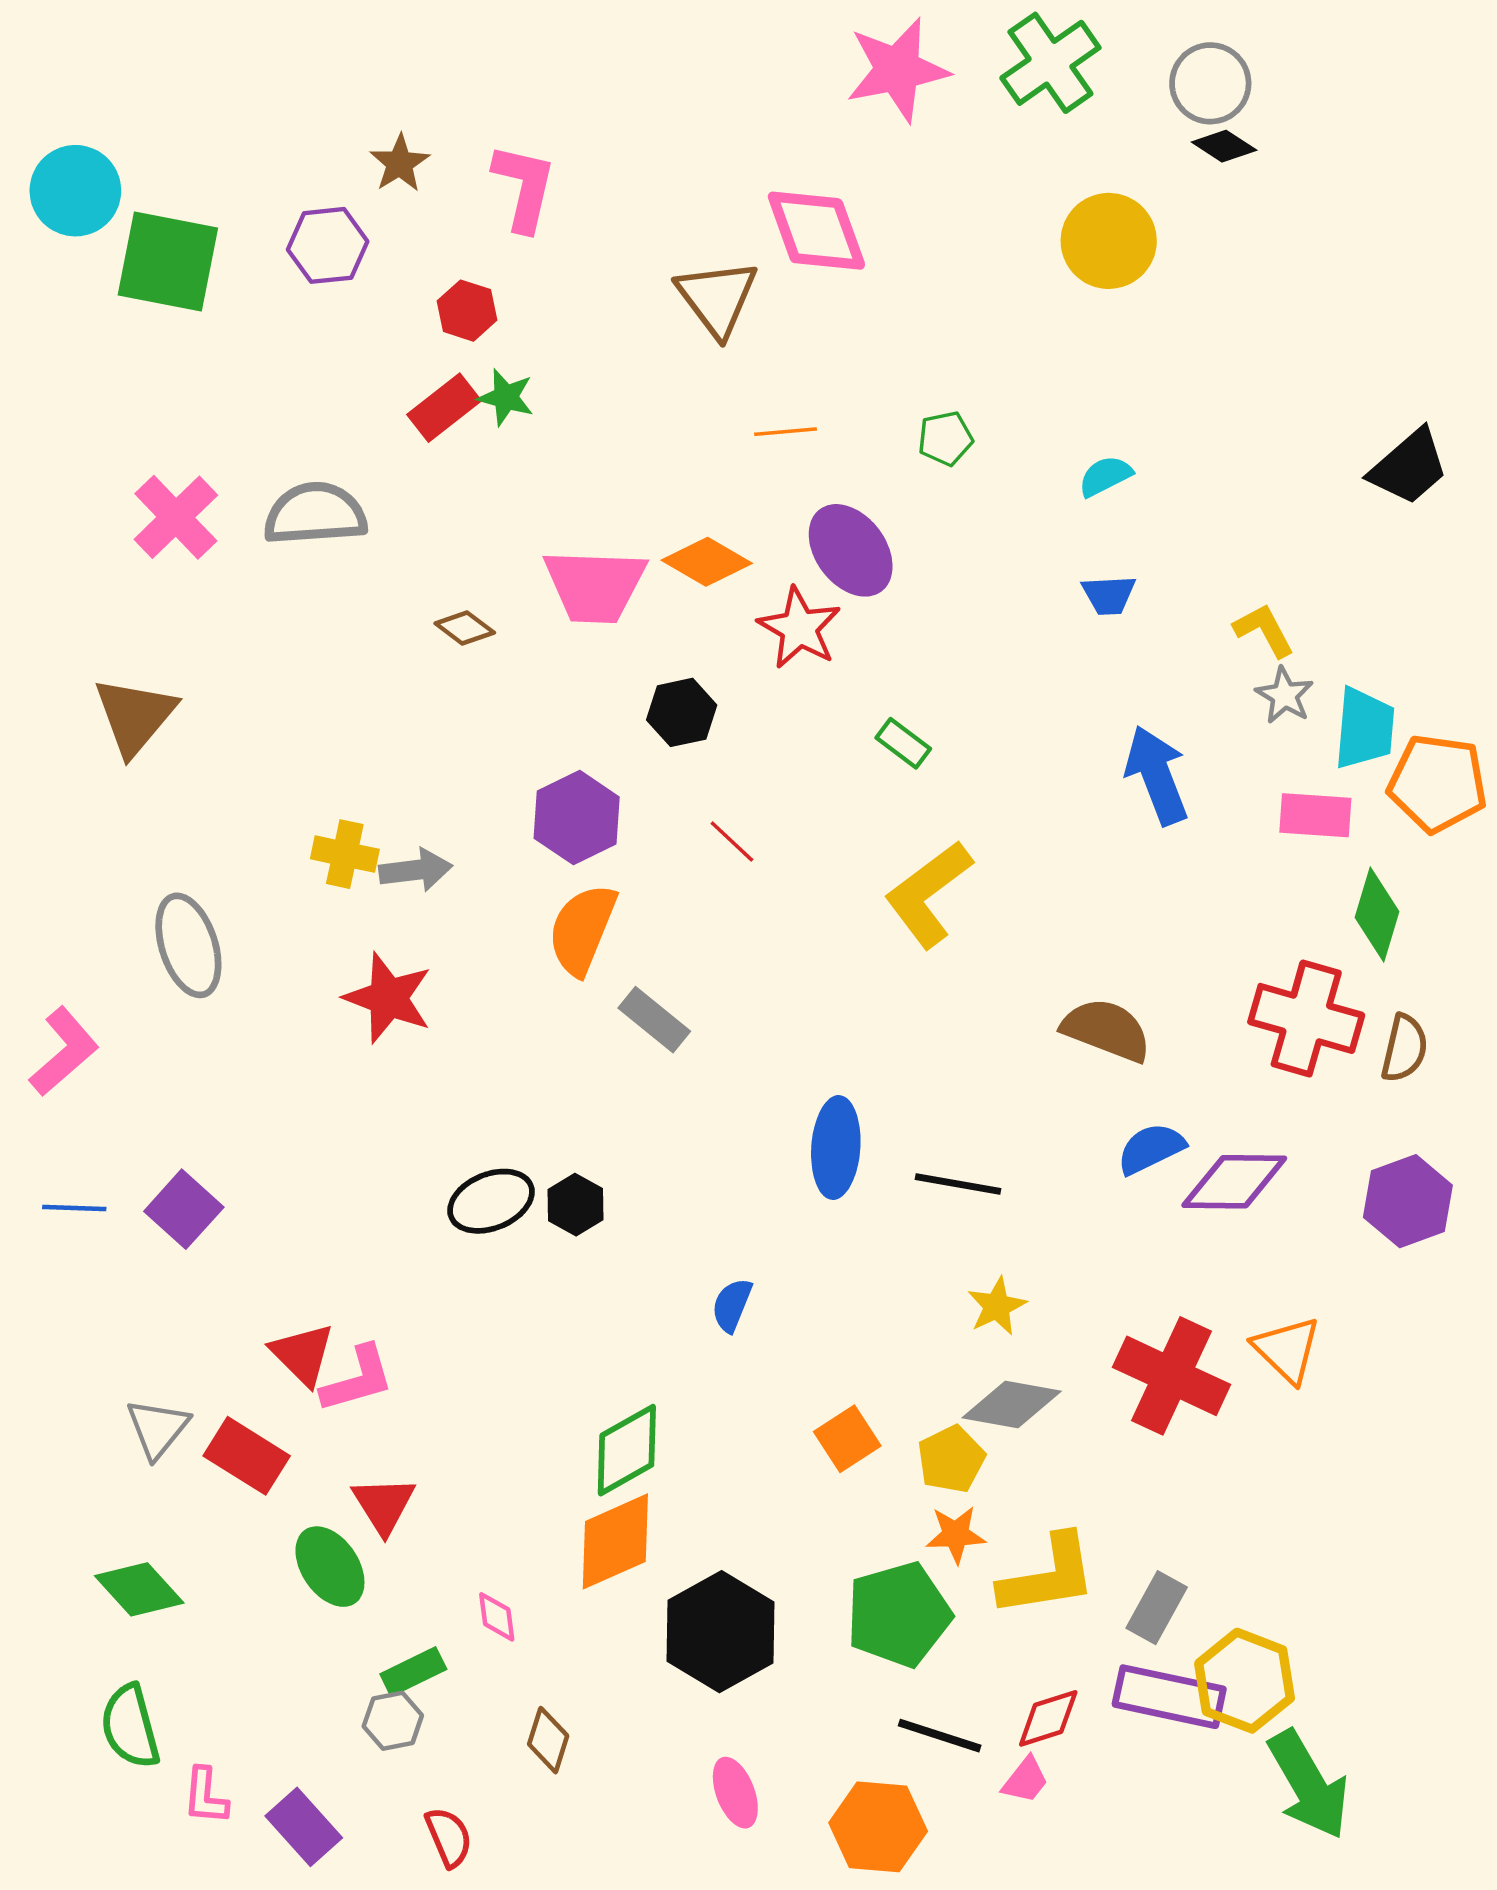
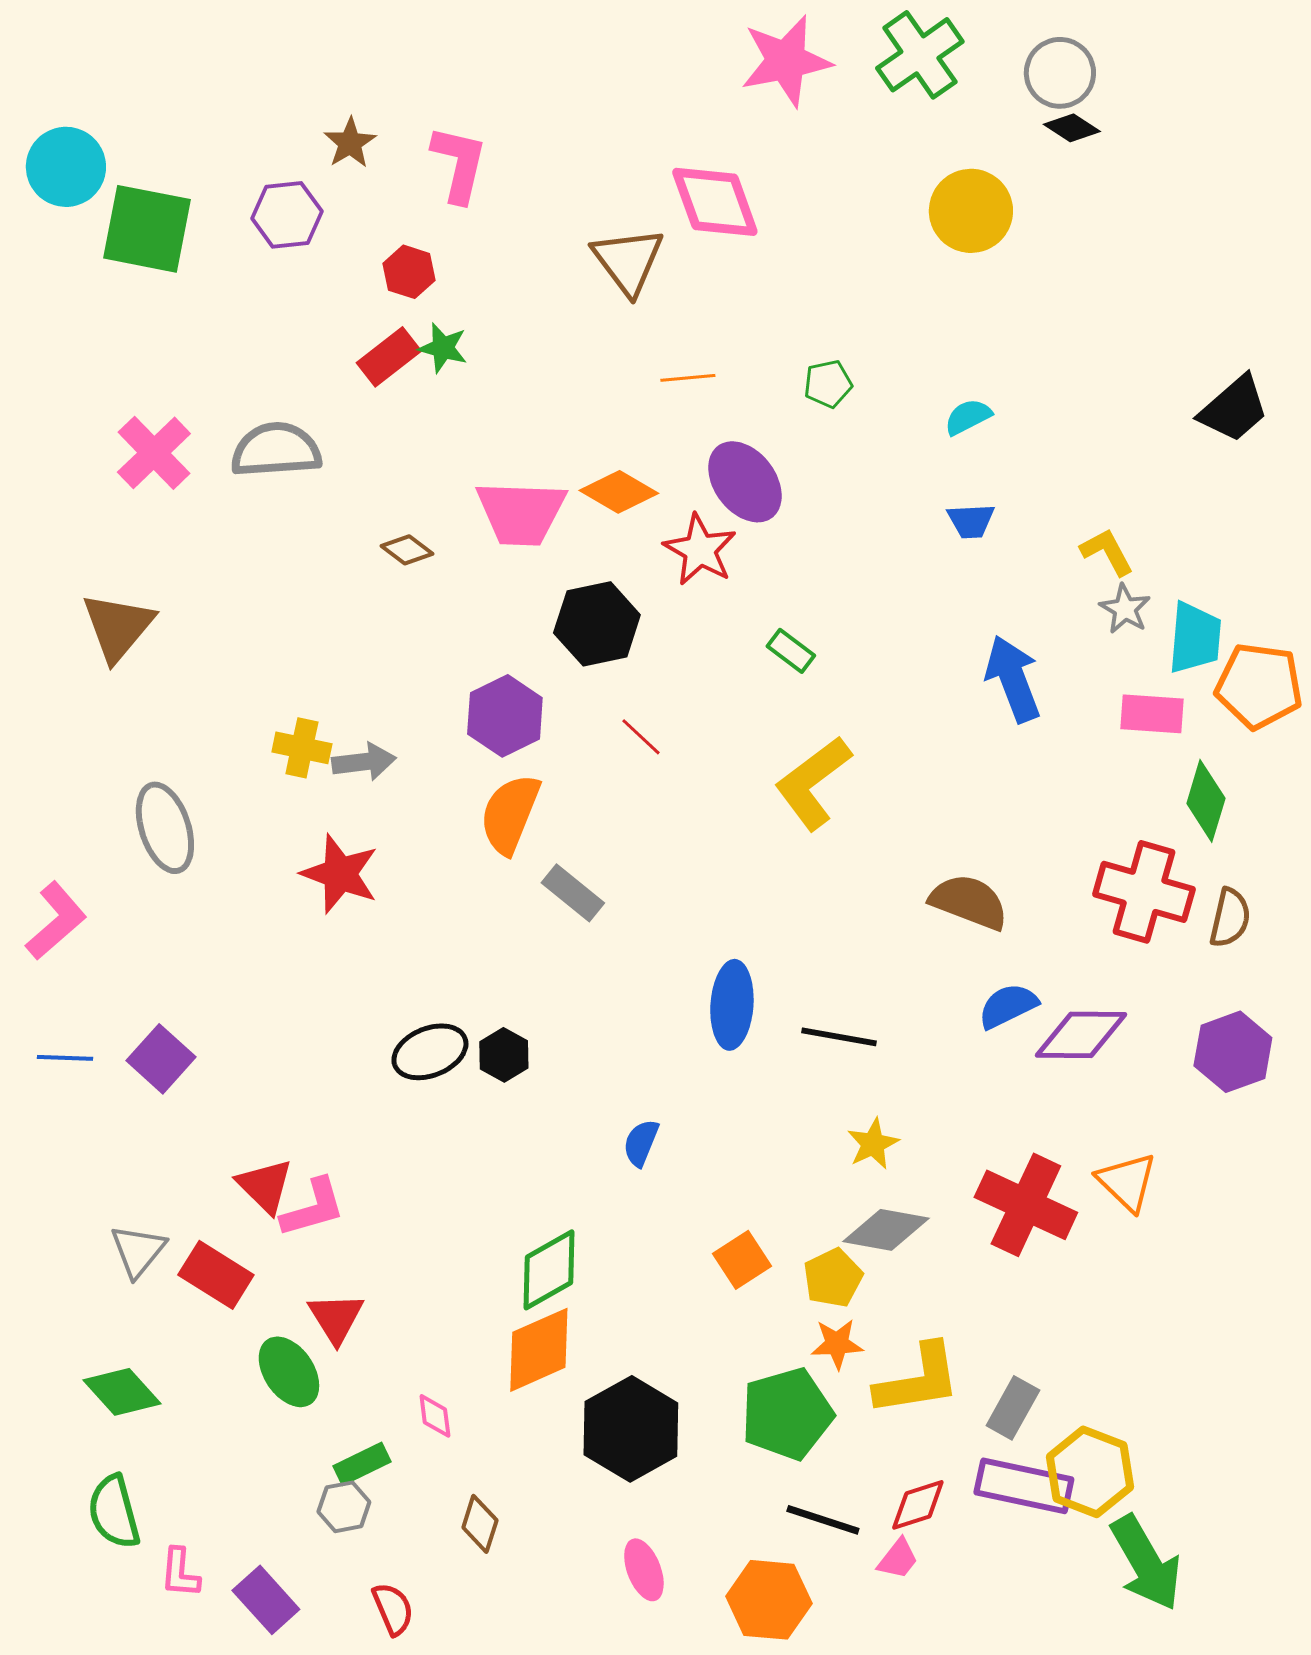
black hexagon: (682, 712) -> (597, 624), size x1.4

